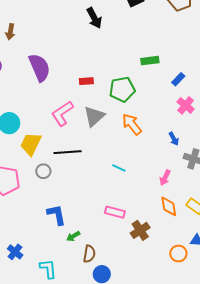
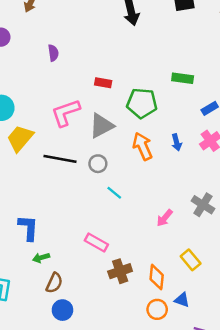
purple semicircle: (40, 68) -> (53, 53), size x0.5
blue arrow: (174, 139) -> (177, 142), moved
gray circle: (43, 171) -> (98, 164), moved
orange diamond: (169, 206) -> (157, 277), moved

